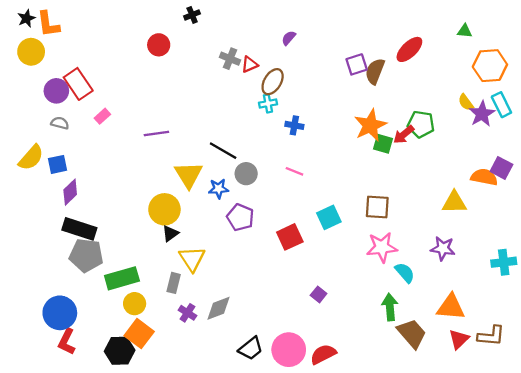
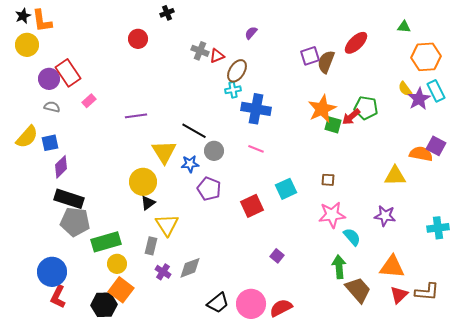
blue cross: (294, 125) -> (256, 109), size x1.8
brown square: (377, 207) -> (328, 180), size x0.6

